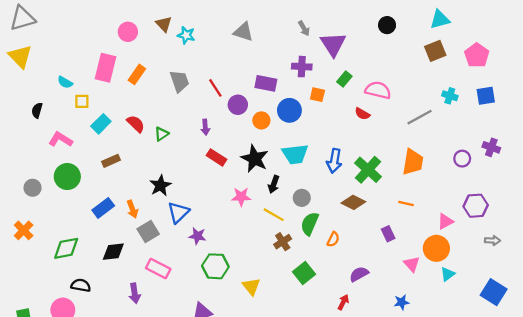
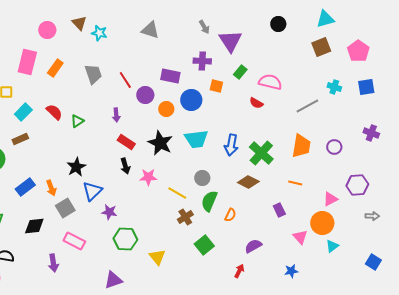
purple circle: (462, 159) -> (334, 147), moved
brown rectangle: (111, 161) -> (20, 139), moved
black arrow: (274, 184) -> (125, 166), moved, turned -35
blue square: (494, 292) -> (373, 262), size x0.7

